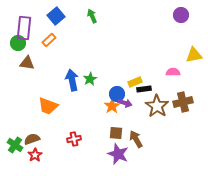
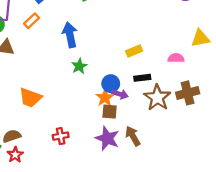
blue arrow: (72, 80) -> (70, 35), moved
yellow rectangle: (135, 82) -> (134, 51), moved
brown square: (116, 133) -> (110, 112), moved
purple star: (118, 154) -> (107, 138), moved

